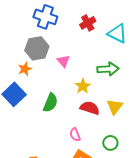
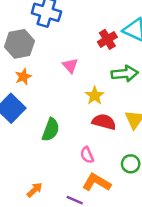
red cross: (88, 23) -> (107, 39), moved
gray hexagon: (37, 48) -> (19, 44), moved
green semicircle: (50, 103) -> (51, 130), moved

